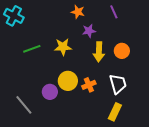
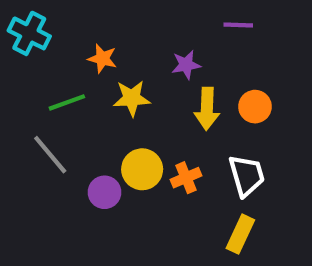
orange star: (78, 12) -> (102, 59), moved
purple line: (114, 12) -> (238, 25), turned -64
gray line: (24, 105) -> (50, 155), moved

